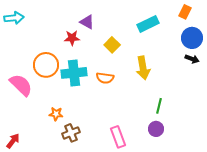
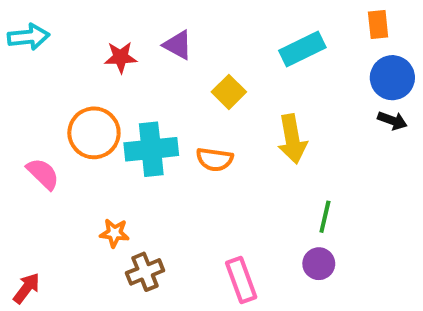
orange rectangle: (185, 12) -> (378, 25), turned -32
red star: (72, 38) -> (121, 57), moved
pink semicircle: (21, 85) -> (43, 174), size x0.7

